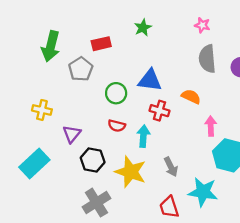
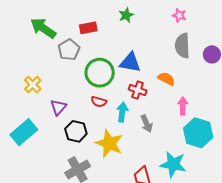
green arrow: (51, 46) -> (43, 28), turned 108
green circle: (116, 93) -> (100, 73), size x1.5
yellow cross: (42, 110) -> (33, 85), turned 30
gray arrow: (171, 167) -> (147, 124), moved

